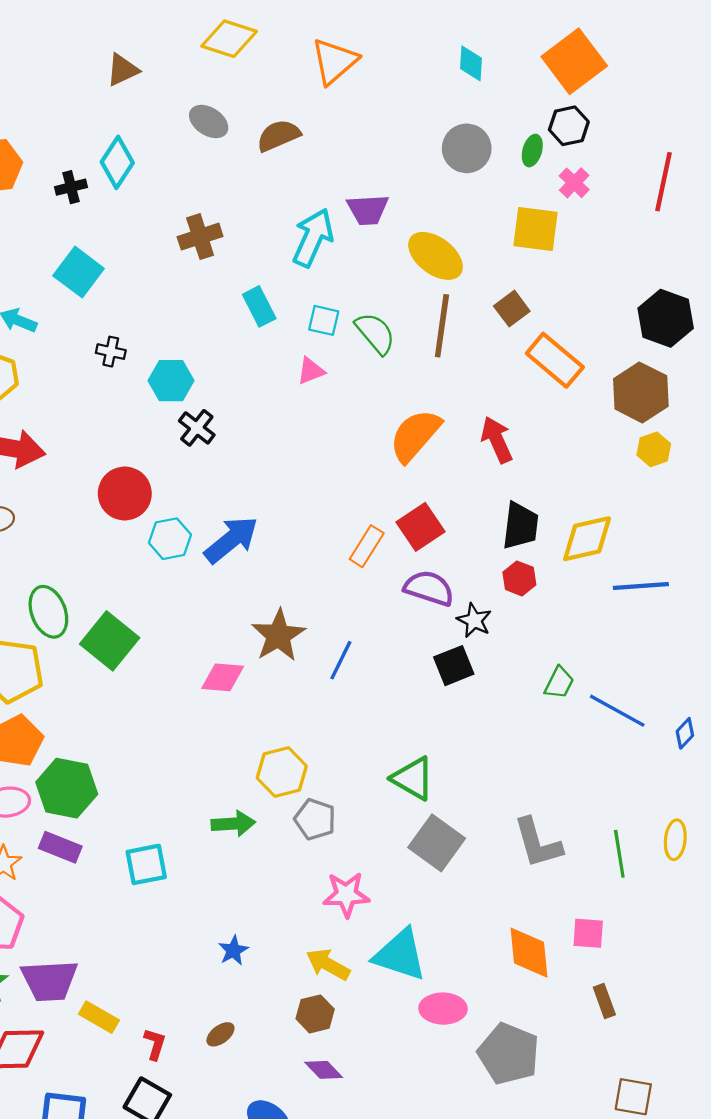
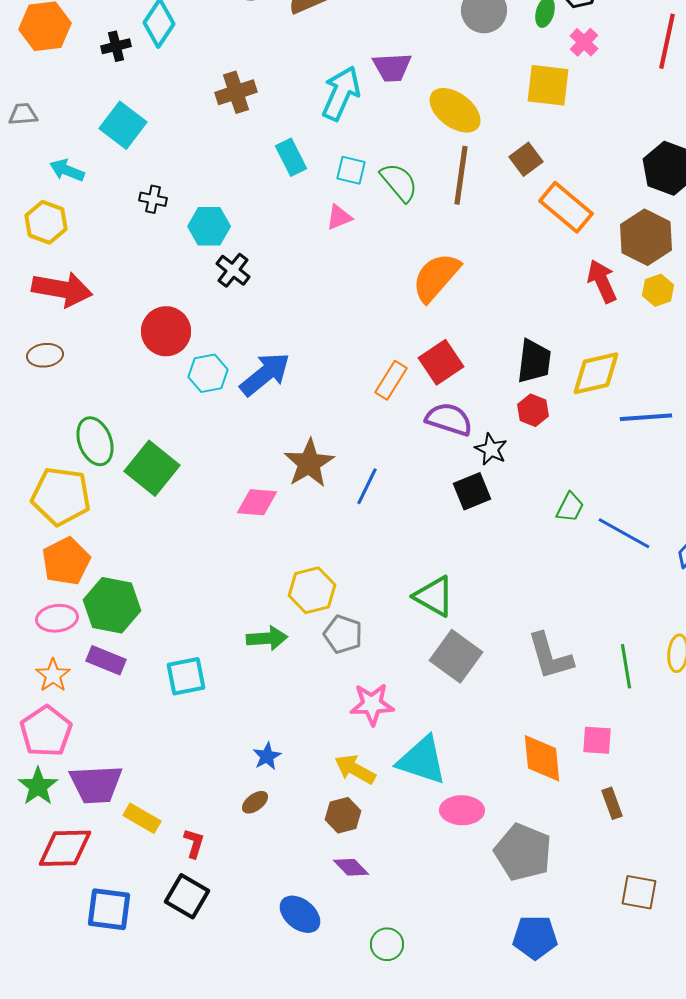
red arrow: (497, 440) -> (602, 281), moved
brown ellipse: (220, 1034) -> (255, 802), moved

